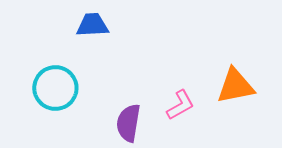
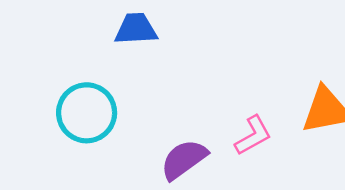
purple semicircle: (128, 123) -> (184, 159), turned 45

